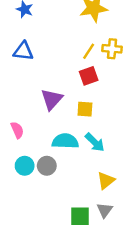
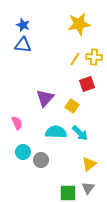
blue triangle: (23, 51) -> (23, 45), moved
red square: (89, 76) -> (87, 84), moved
yellow square: (85, 109) -> (72, 106), turned 32
gray circle: (47, 166) -> (41, 160), moved

